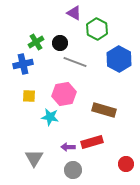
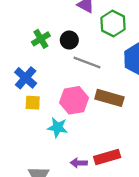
blue cross: (23, 64) -> (26, 78), moved, turned -36
brown rectangle: (104, 110) -> (109, 98), moved

